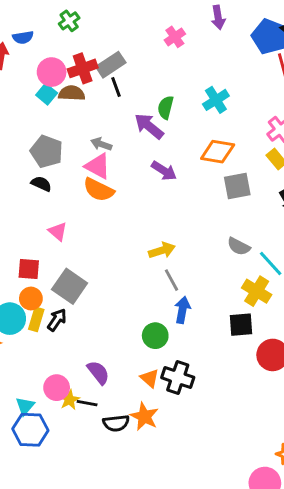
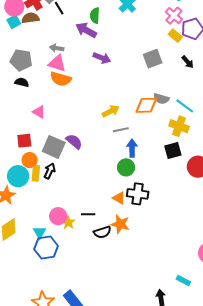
cyan square: (47, 94) -> (14, 22), turned 32
orange diamond: (218, 152) -> (146, 105), moved
gray line: (171, 280) -> (121, 130), turned -63
green circle: (155, 336) -> (126, 167), moved
purple semicircle: (98, 373) -> (74, 142), moved
black line: (87, 403) -> (88, 214), moved

